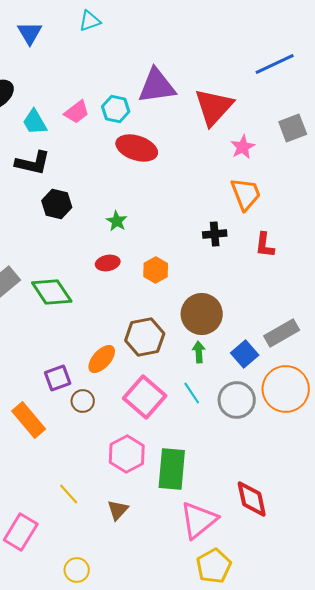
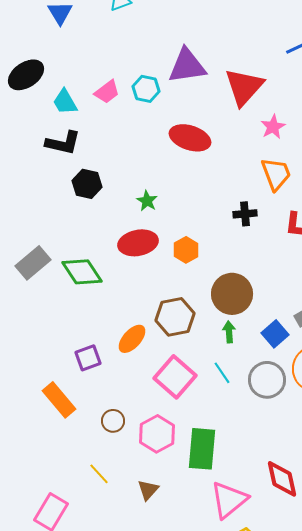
red ellipse: (137, 148) -> (190, 138), moved
red ellipse: (108, 263) -> (138, 243), size x1.6
brown circle: (83, 401) -> (113, 421), moved

